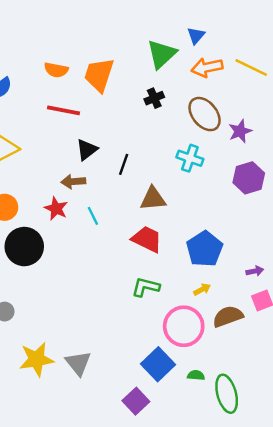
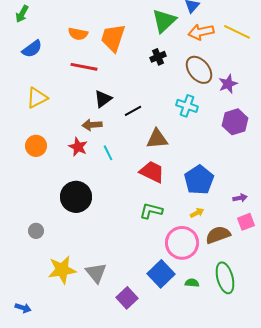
black line: (124, 164) -> (133, 111), turned 42
black circle: (24, 247) -> (76, 197), moved
green ellipse: (227, 394) -> (225, 278), moved
purple square: (136, 401) -> (127, 298), moved

